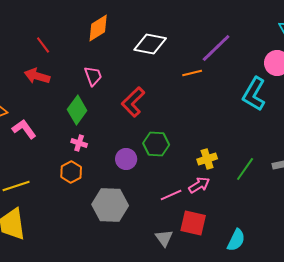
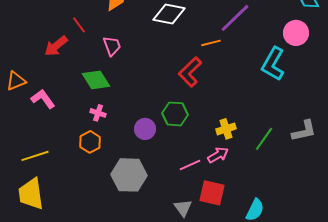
red line: (43, 45) -> (79, 25), moved
red arrow: (37, 76) -> (56, 46), turned -55
red L-shape: (133, 102) -> (190, 72), moved
green diamond: (77, 110) -> (96, 80), turned -68

